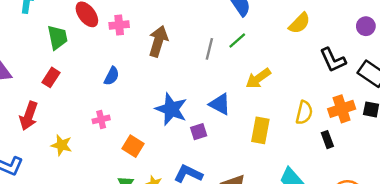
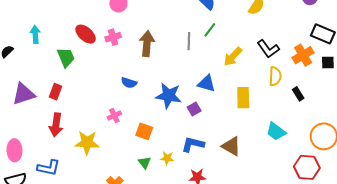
black L-shape: (333, 60) -> (268, 49), moved
blue semicircle: (112, 76) -> (129, 83), moved, turned 91
red rectangle: (51, 77) -> (56, 92), moved
orange cross: (342, 109) -> (303, 55), moved
yellow star: (62, 145) -> (87, 143), size x1.4

